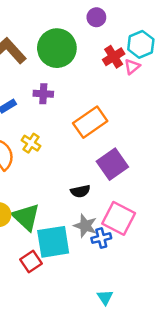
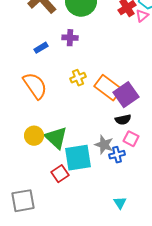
orange rectangle: (90, 122) -> (108, 88), moved, turned 72
yellow cross: (31, 143) -> (78, 78), moved, turned 35
black semicircle: (80, 191) -> (123, 120), moved
pink square: (119, 218) -> (131, 139), size x0.6

